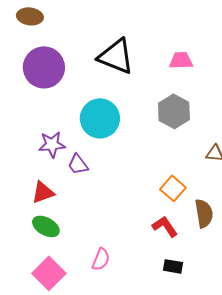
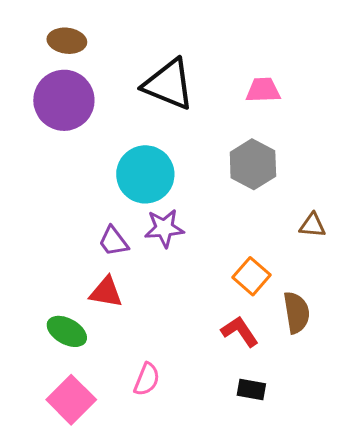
brown ellipse: (30, 16) -> (67, 41), moved
purple star: (52, 144) -> (164, 228), moved
red triangle: (43, 192) -> (106, 292), moved, turned 30

